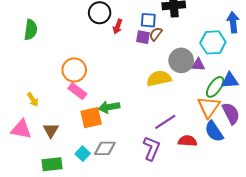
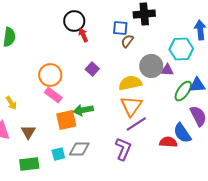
red arrow: (118, 27) -> (83, 35), moved, turned 136
purple square: (143, 37) -> (92, 69), moved, turned 32
orange triangle: (209, 107) -> (131, 106), moved
red semicircle: (188, 141) -> (168, 142), moved
cyan square: (83, 154) -> (58, 154), turned 32

